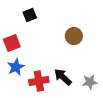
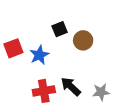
black square: (30, 15) -> (60, 29), moved
blue star: (16, 67) -> (39, 55), moved

